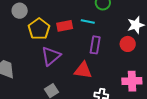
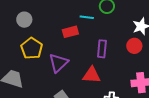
cyan line: (88, 21) -> (87, 17), moved
yellow pentagon: (39, 29) -> (32, 48), moved

